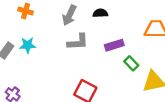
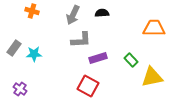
cyan star: (28, 45) -> (34, 54), moved
purple rectangle: (114, 45) -> (98, 58), moved

